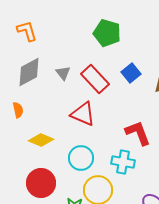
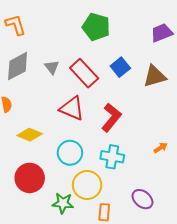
red L-shape: (138, 133) -> (111, 117), moved, turned 60

